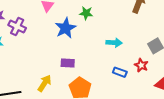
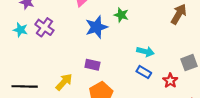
purple cross: (17, 27) -> (44, 27), moved
blue rectangle: (120, 72) -> (144, 72), moved

